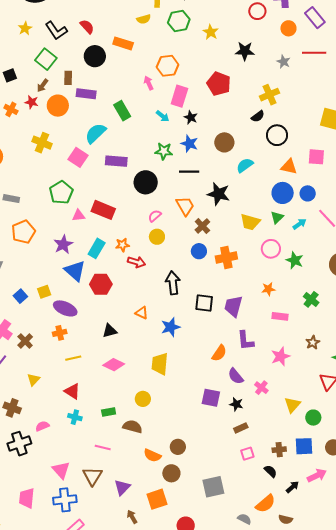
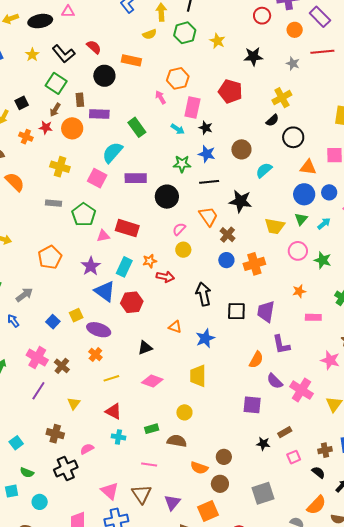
gray rectangle: (11, 199) -> (54, 203), moved
orange cross: (60, 333) -> (95, 354), turned -32
pink star: (281, 356) -> (330, 360), moved, turned -30
pink cross: (261, 388) -> (301, 390), size x1.6
black star: (236, 404) -> (263, 444), moved

